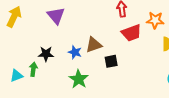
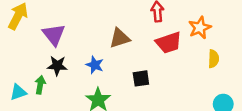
purple triangle: (56, 16) -> (54, 35), moved
orange star: (155, 20) -> (200, 28), turned -30
brown triangle: (94, 45) -> (120, 38), moved

